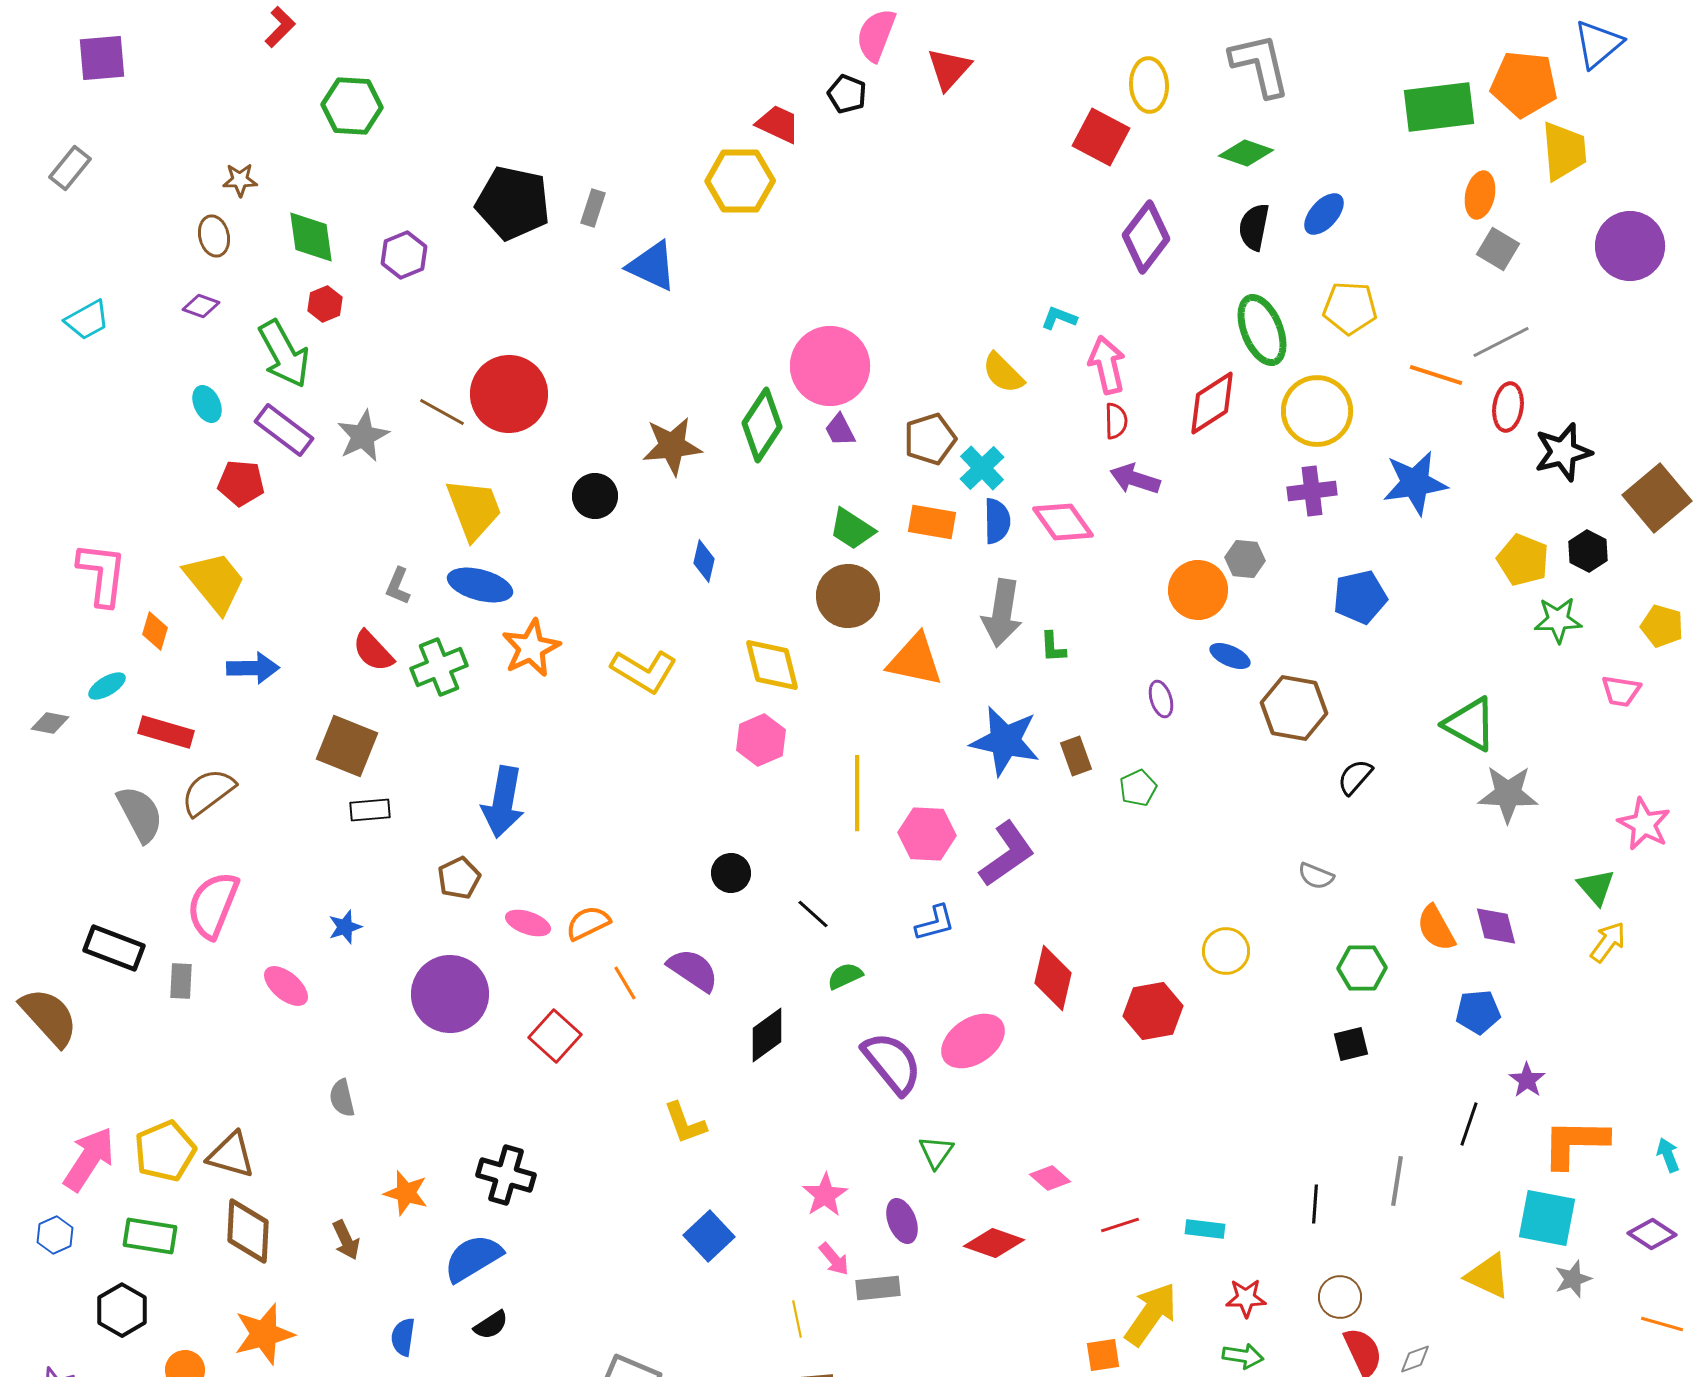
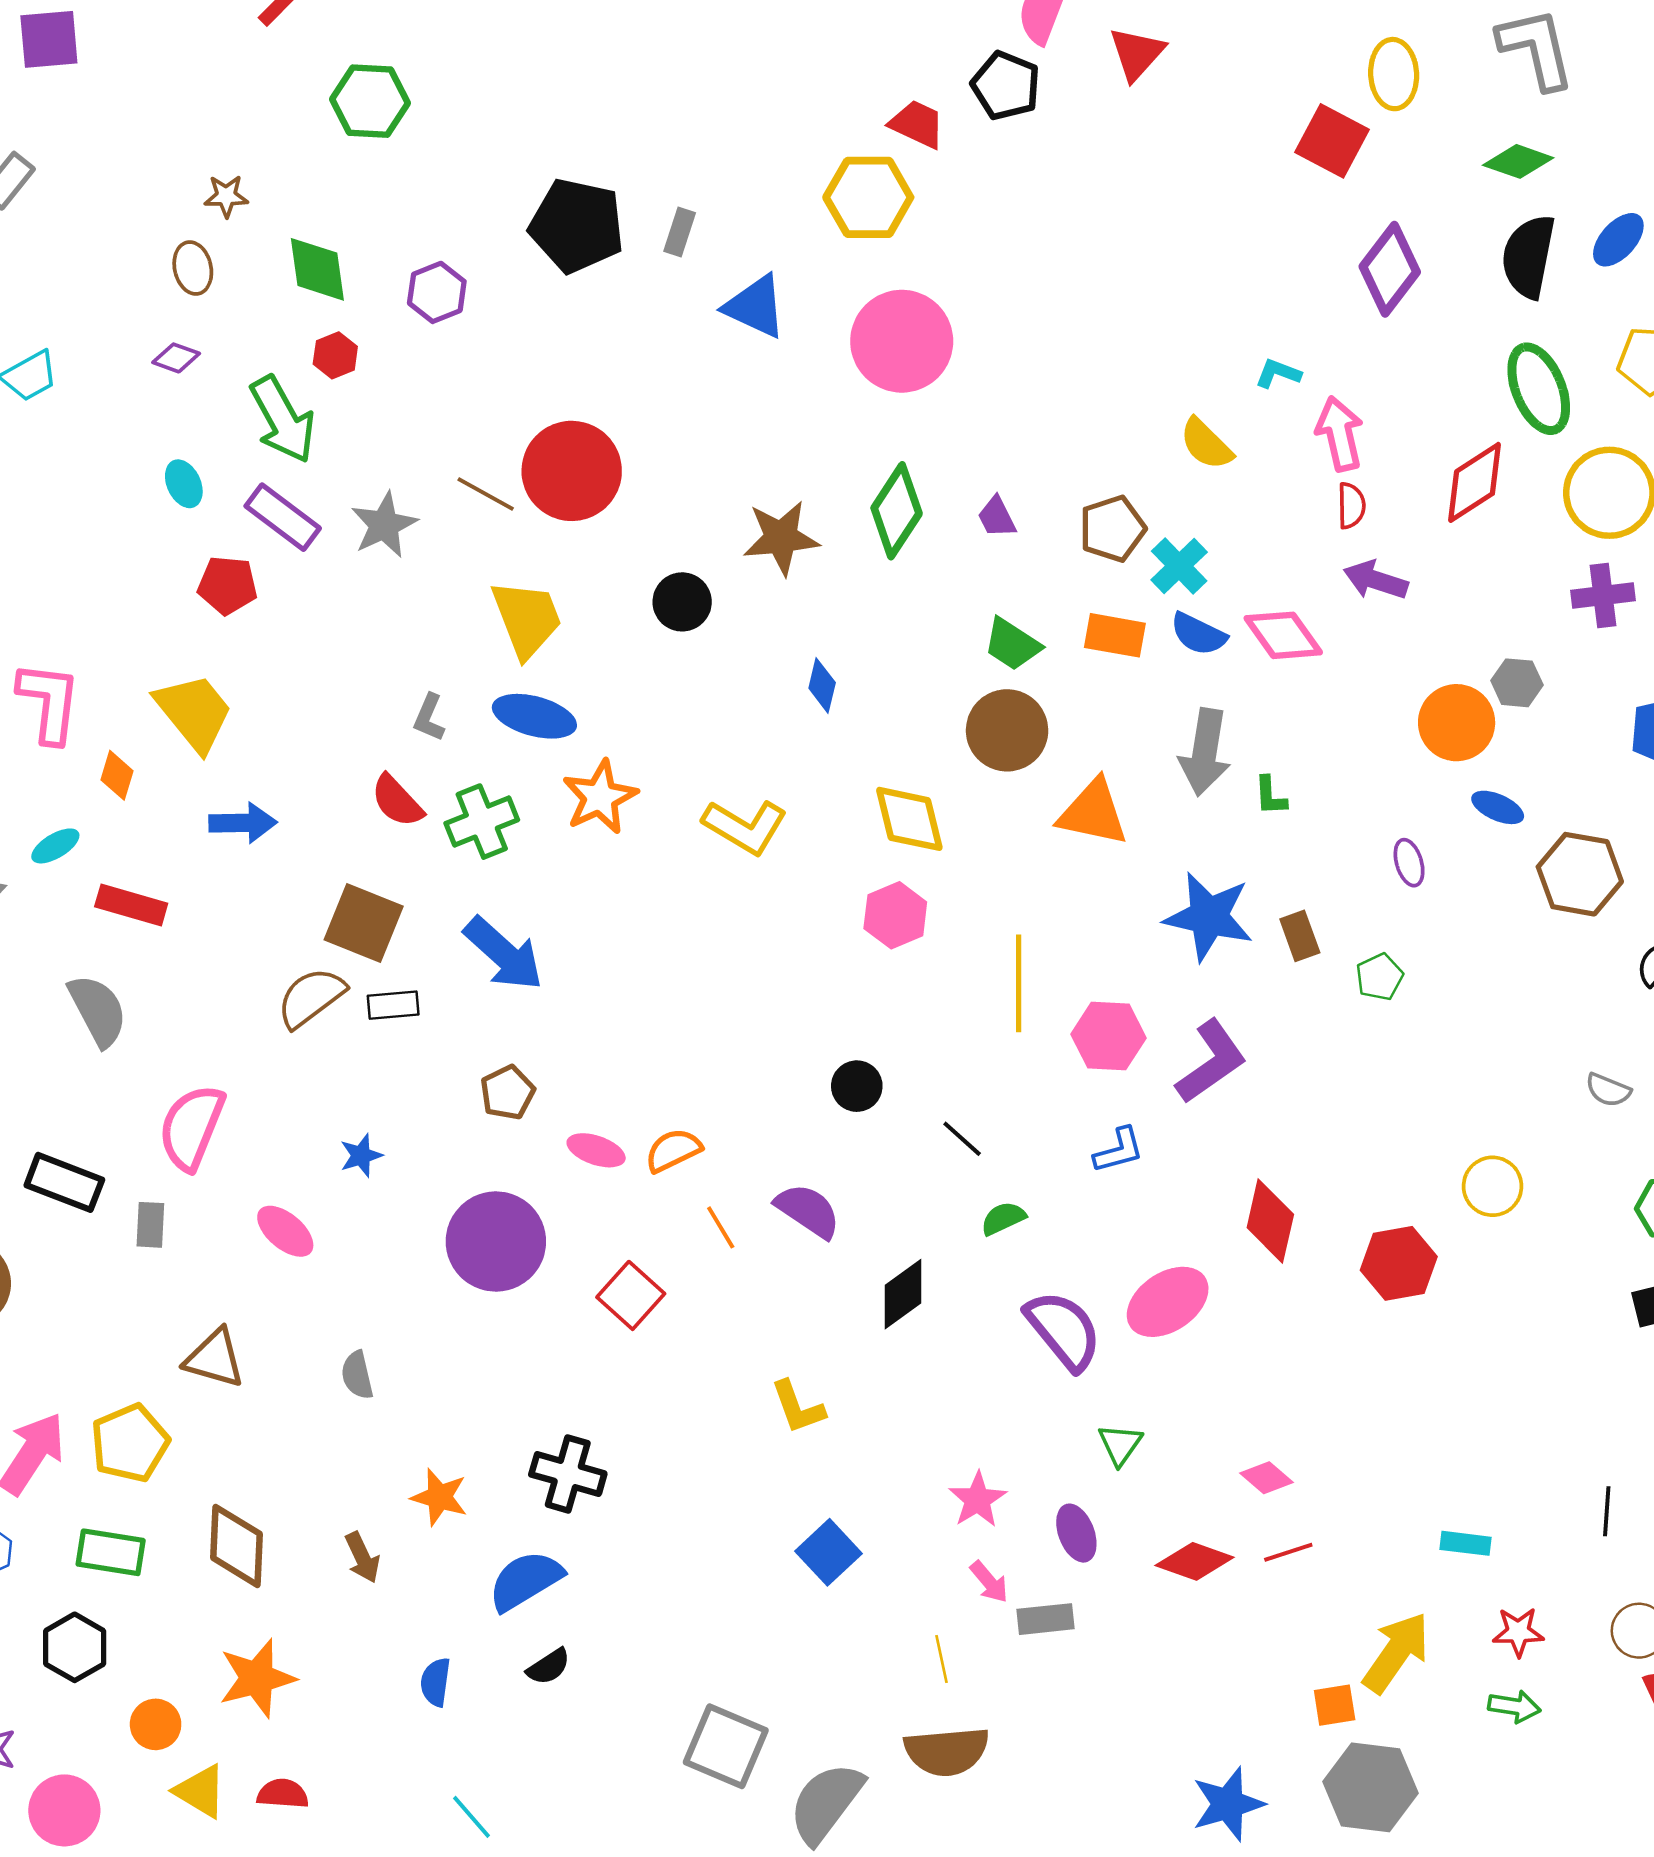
black pentagon: (847, 94) -> (1006, 86), size x1.4
black semicircle: (1254, 227) -> (1528, 256), size x1.4
pink circle: (830, 366) -> (902, 341), moved
blue semicircle: (997, 521) -> (1198, 634), turned 117
brown semicircle: (208, 792) -> (311, 997), moved
blue arrow: (503, 802) -> (504, 954), moved, turned -58
brown triangle: (231, 1155) -> (215, 1358), moved
red line: (1120, 1225) -> (1288, 1552), moved

